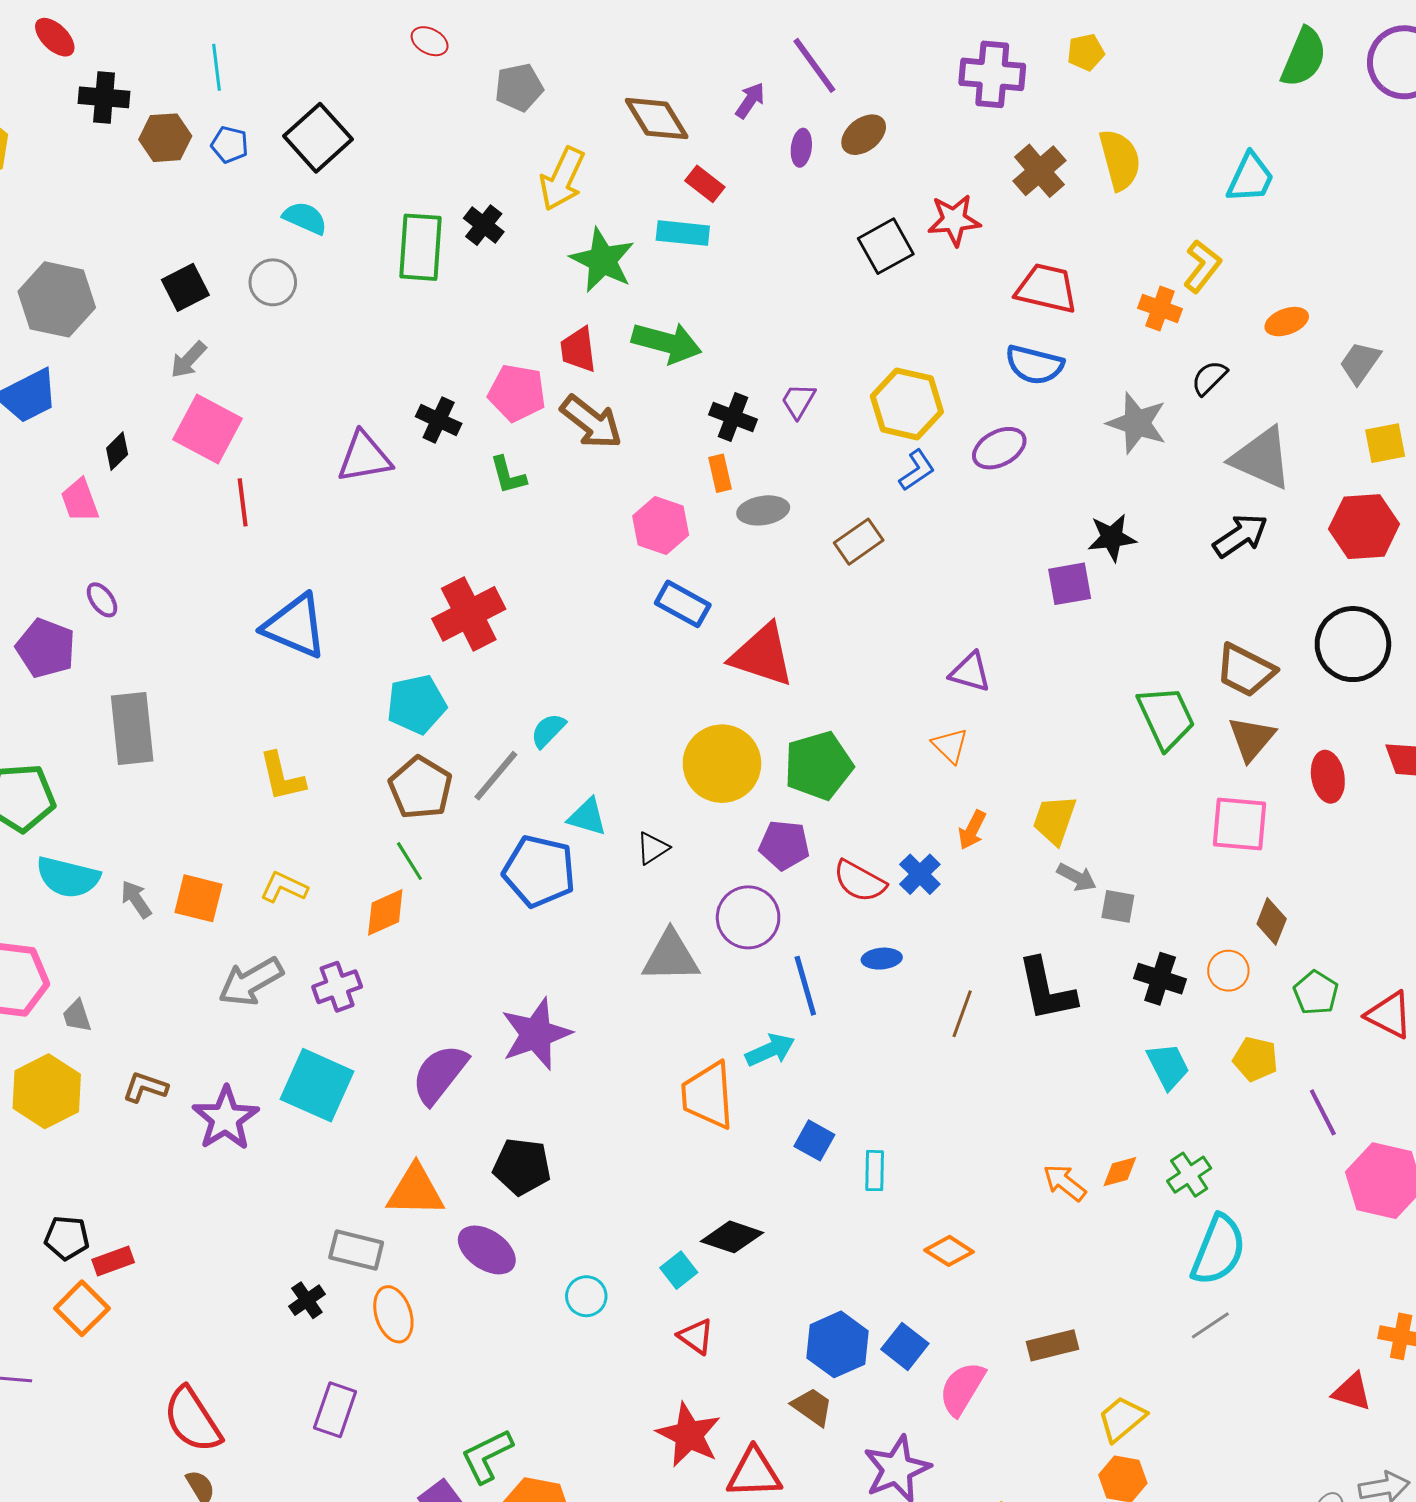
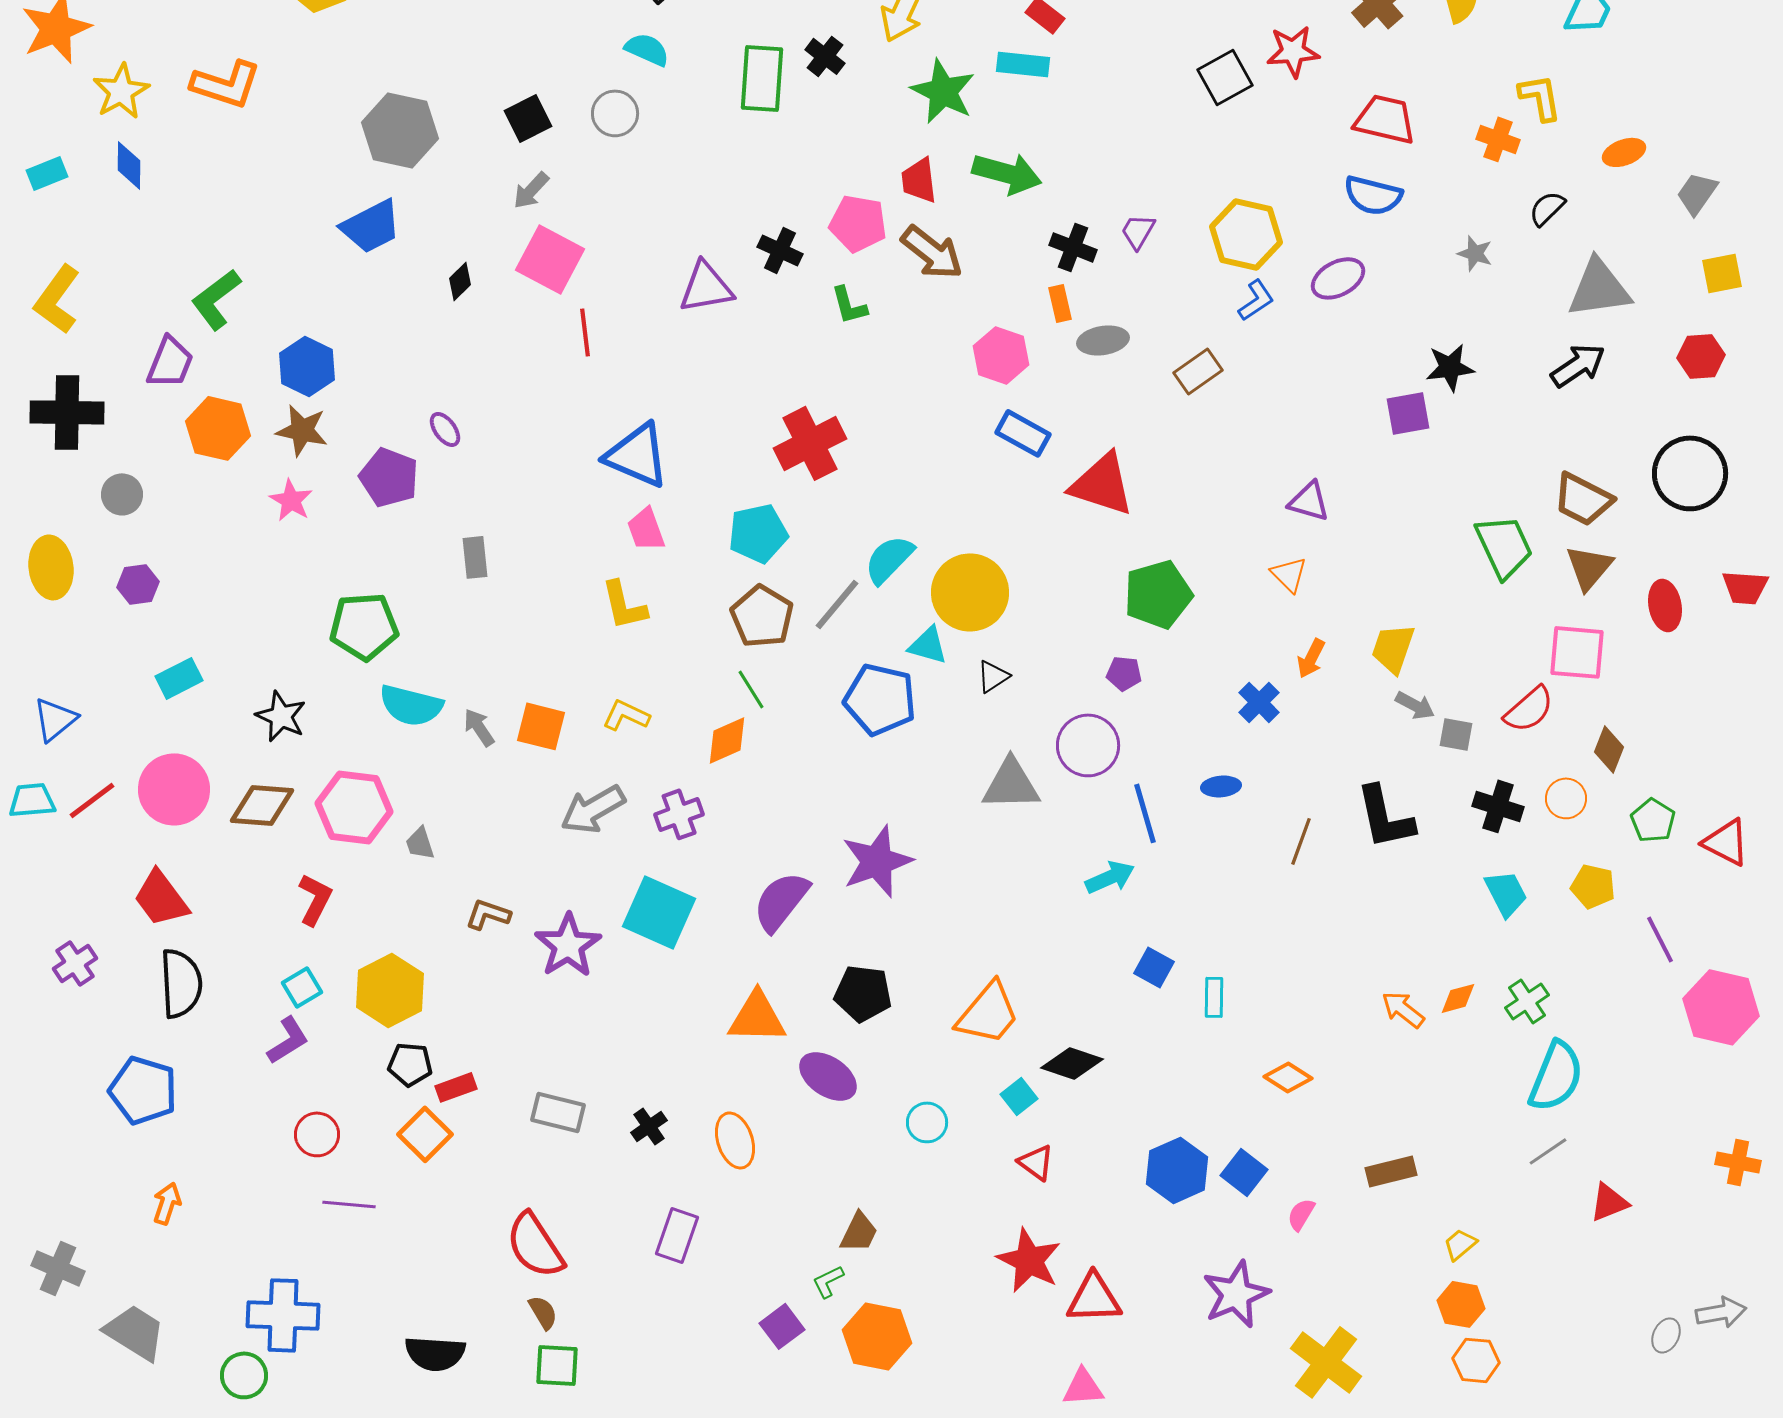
yellow L-shape: (1202, 266) -> (1540, 97), turned -48
gray star: (1137, 423) -> (1475, 253), size x0.6
gray triangle: (1262, 458) -> (1599, 288), turned -32
pink trapezoid: (80, 500) -> (646, 529), moved
red hexagon: (1364, 527) -> (1701, 356), size x0.7
gray rectangle: (132, 728) -> (475, 557), size x0.6
cyan semicircle: (548, 730) -> (889, 559), size x1.4
yellow circle: (722, 764) -> (970, 592), moved
purple pentagon: (784, 845) -> (1124, 673), size x0.7
red semicircle: (860, 881) -> (1529, 709), moved, turned -70
yellow hexagon: (47, 1091) -> (390, 990), moved
orange trapezoid: (708, 1095) -> (988, 1013), moved, turned -136
gray rectangle: (356, 1250) -> (558, 1112), moved
pink semicircle: (962, 1389) -> (1301, 1214), size x0.6
red triangle: (1352, 1392) -> (1609, 1202), moved, turned -39
brown trapezoid: (812, 1407) -> (859, 1232), moved, turned 81
yellow trapezoid: (1122, 1419) -> (1460, 1244), size x0.7
green L-shape: (487, 1456) -> (828, 1281), size x0.6

